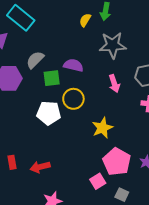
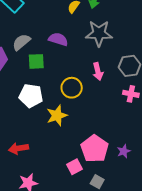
purple semicircle: (73, 65) -> (58, 39), moved
yellow circle: (73, 99) -> (72, 88), moved
yellow star: (102, 128) -> (57, 115), moved

